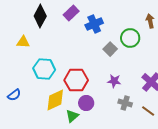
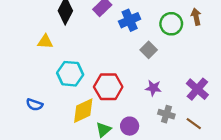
green circle: (130, 38) -> (171, 24), moved
blue semicircle: (14, 95) -> (34, 105), turned 56
purple circle: (86, 103) -> (130, 126), moved

